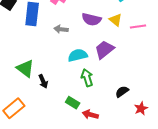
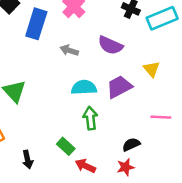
yellow triangle: (116, 20) -> (152, 69), moved
pink line: (138, 26) -> (161, 117), moved
black arrow: (43, 81) -> (28, 159), moved
red star: (141, 108) -> (126, 167), moved

